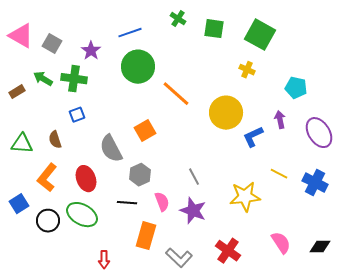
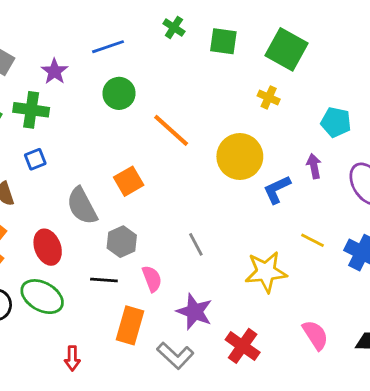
green circle: (138, 67) -> (119, 93), size x0.7
purple star: (193, 211) -> (195, 312), moved

